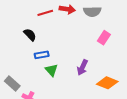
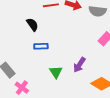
green triangle: (51, 70) -> (56, 72), moved

